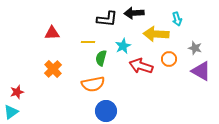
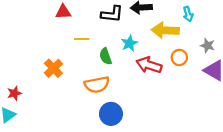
red triangle: (52, 33) -> (63, 12), moved
yellow line: (88, 42) -> (82, 39), moved
green semicircle: (101, 58) -> (106, 56), turned -35

